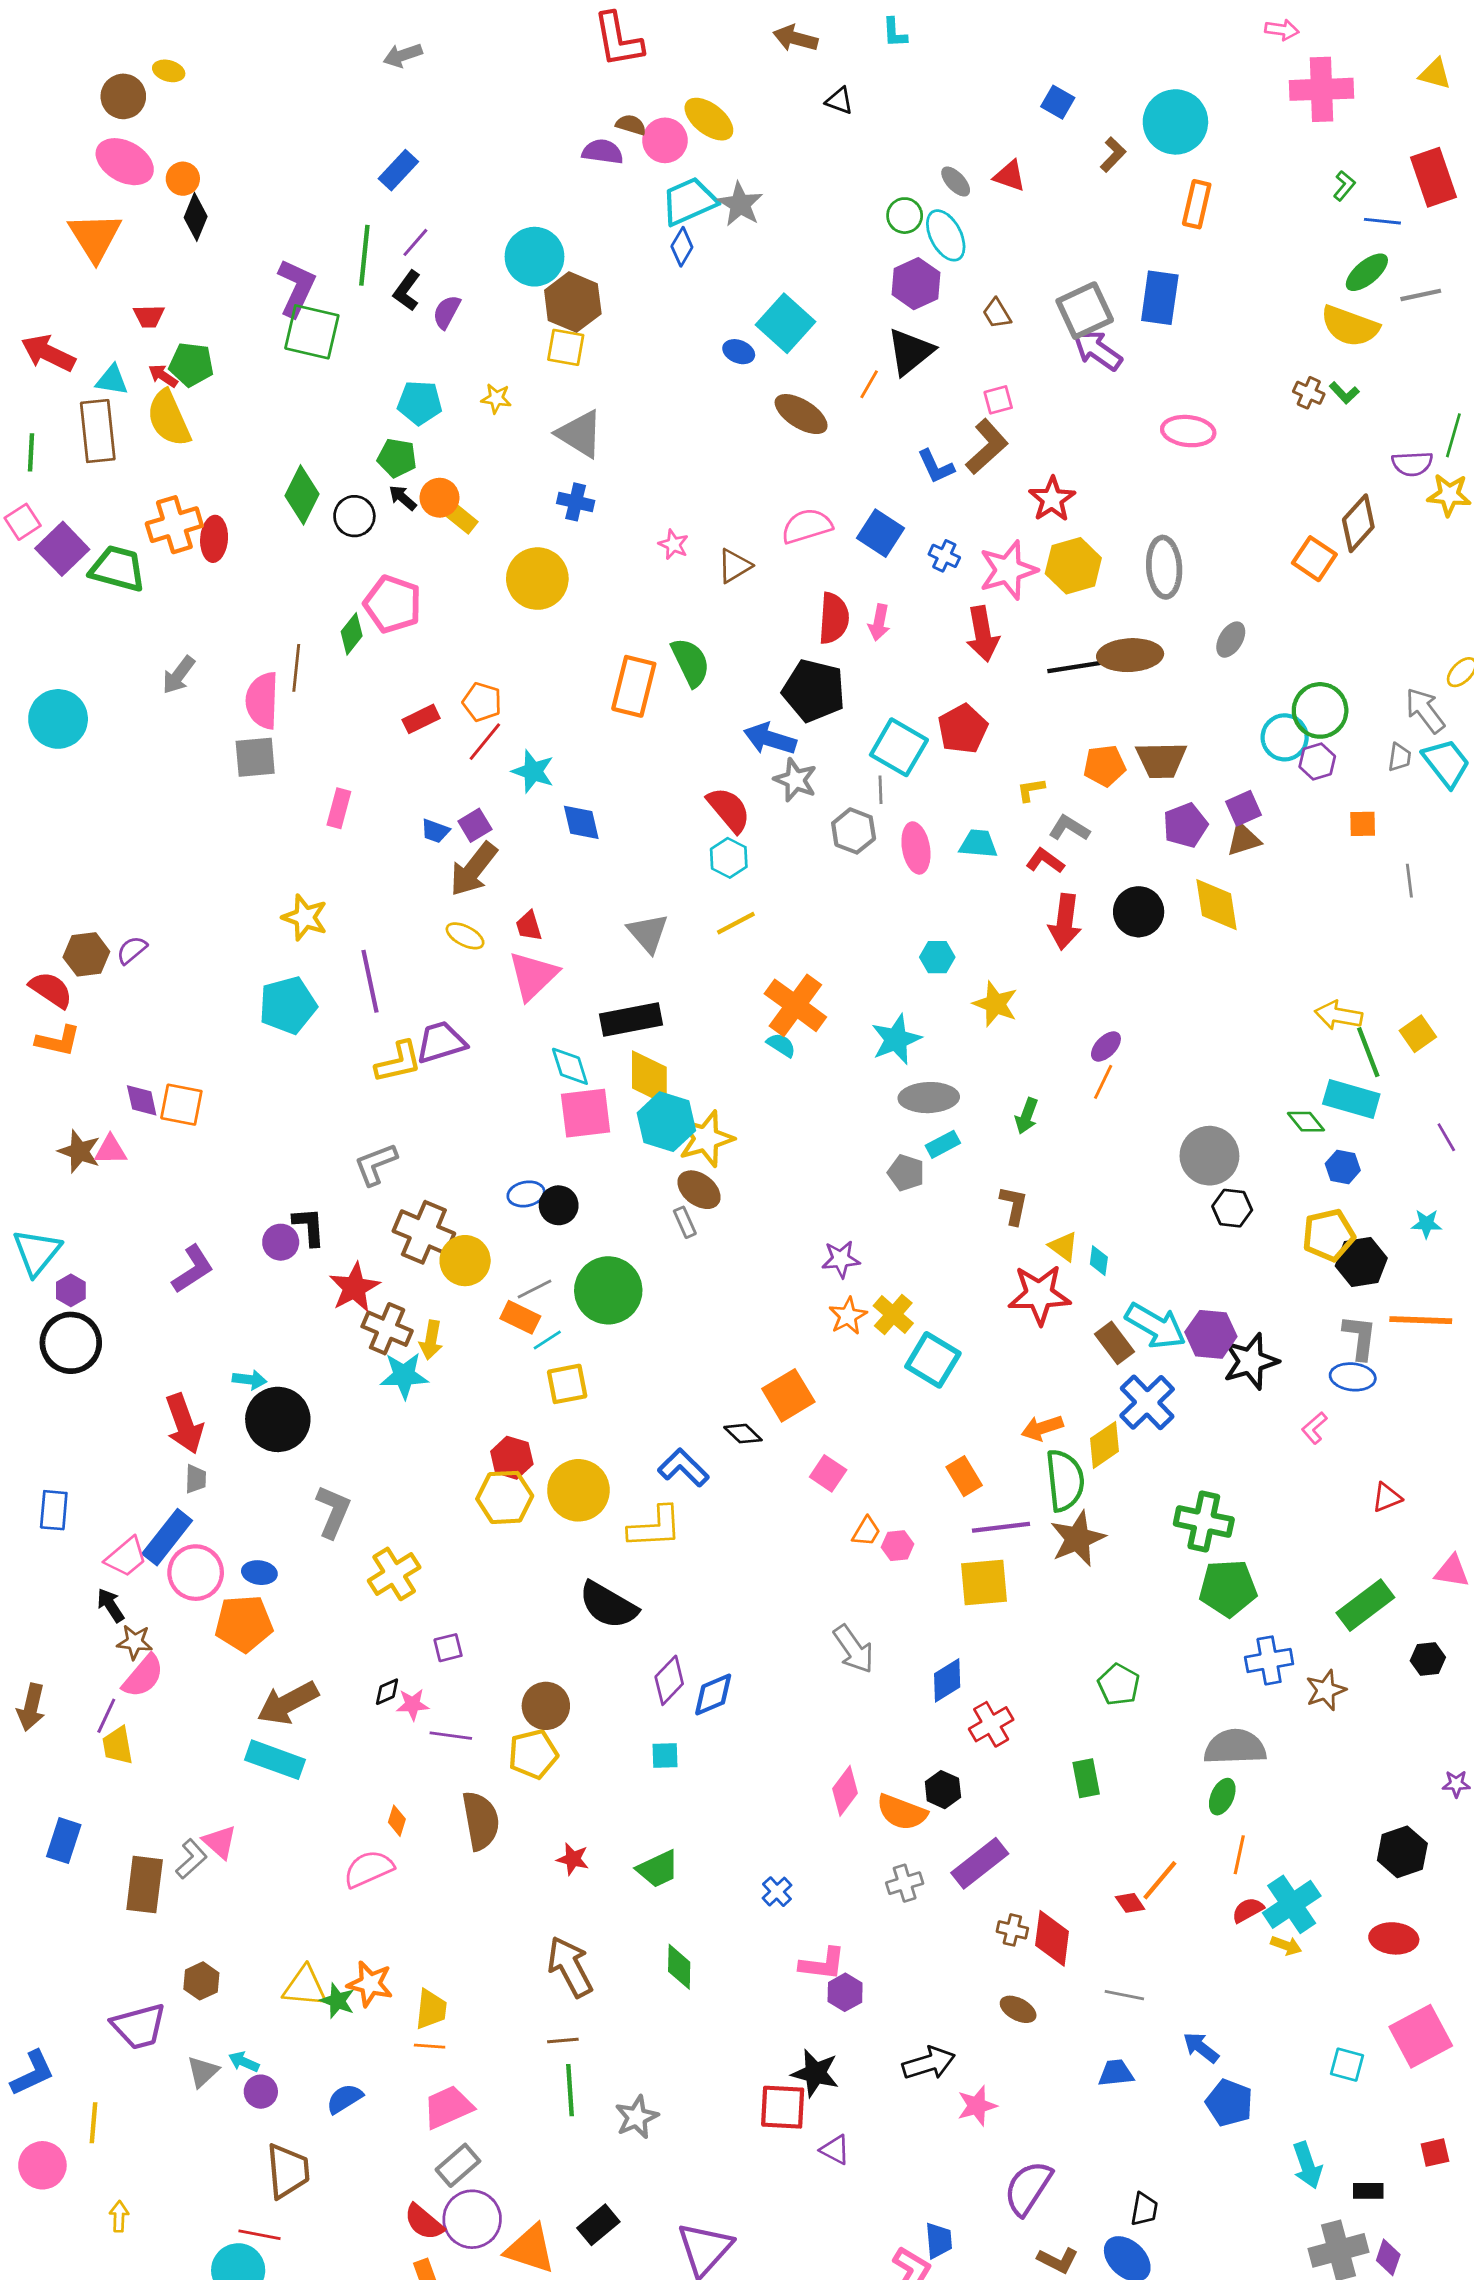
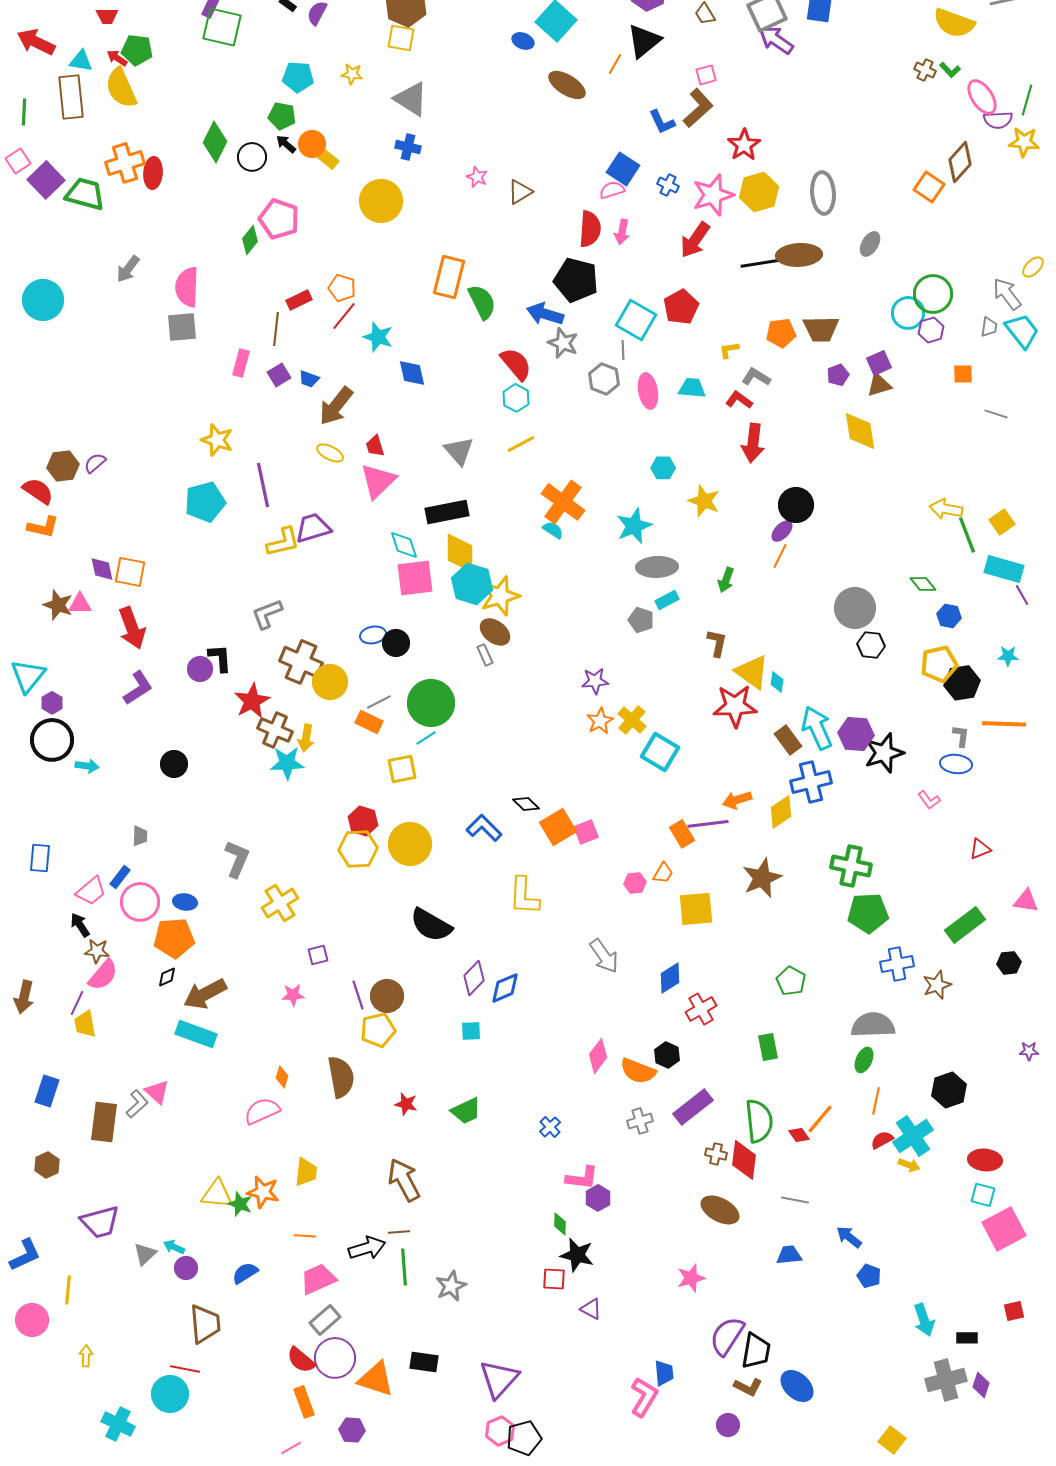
pink ellipse: (1188, 431) -> (982, 97), moved, turned 51
pink semicircle: (807, 526) -> (612, 190), moved, size x0.7
red arrow: (983, 634) -> (695, 240), turned 45
green semicircle: (690, 662) -> (482, 302), moved
brown line: (296, 668) -> (276, 329), moved
purple square: (475, 825) -> (279, 375), moved
purple pentagon: (1185, 825) -> (838, 375), size x0.7
gray line: (1409, 881) -> (996, 414), turned -65
black circle: (1139, 912) -> (796, 505), moved
cyan rectangle: (1351, 1099) -> (1004, 569), moved
yellow triangle: (1063, 1246) -> (752, 672), size x1.6
cyan arrow: (1156, 1326) -> (817, 728), turned -144
gray L-shape: (1360, 1337) -> (961, 736), size x0.7
cyan line: (547, 1340) -> (426, 738), moved
cyan arrow: (249, 1380) -> (87, 766), moved
orange square: (788, 1395) -> (558, 827), moved
blue cross: (1147, 1402) -> (811, 782), turned 30
black circle: (278, 1419) -> (174, 764), moved, size x0.6
red arrow: (184, 1424) -> (132, 628), moved
pink L-shape: (1314, 1428) -> (929, 800), turned -85
pink square: (828, 1473) -> (586, 832), turned 35
green semicircle: (1065, 1480) -> (759, 1121), moved
yellow L-shape: (655, 1527) -> (524, 896), moved, turned 96
purple line: (1001, 1527) -> (708, 824), moved
orange trapezoid: (866, 1531) -> (663, 873), moved
blue rectangle: (167, 1537) -> (120, 877), size x0.6
black diamond: (387, 1692) -> (167, 977), moved
purple line: (451, 1736) -> (358, 995), moved, turned 64
black hexagon: (1402, 1852) -> (949, 1090), moved
green diamond: (679, 1967) -> (560, 1224), moved, size x0.7
brown hexagon: (201, 1981) -> (47, 1165), moved
yellow trapezoid: (431, 2009) -> (306, 1172), moved
brown ellipse: (1018, 2009) -> (720, 1210), size x1.5
black arrow: (929, 2063) -> (367, 1248), moved
cyan square: (1347, 2065) -> (983, 1195), moved
blue pentagon: (1229, 2103) -> (869, 1276), size x0.7
red square: (783, 2107) -> (554, 1279), size x0.7
black trapezoid: (1144, 2209) -> (756, 1351), moved, size x1.5
black rectangle: (598, 2225) -> (424, 1362), turned 48

